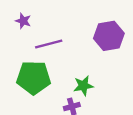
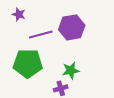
purple hexagon: (109, 36) -> (72, 27), moved

